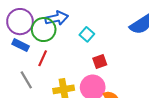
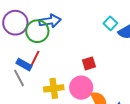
cyan square: (87, 34) -> (110, 23), moved
blue rectangle: (21, 45) -> (24, 65), moved

